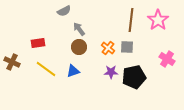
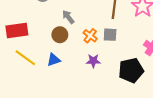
gray arrow: (79, 29) -> (68, 17), moved
red rectangle: (38, 43) -> (17, 31), size x1.5
black pentagon: (134, 77) -> (131, 70), moved

